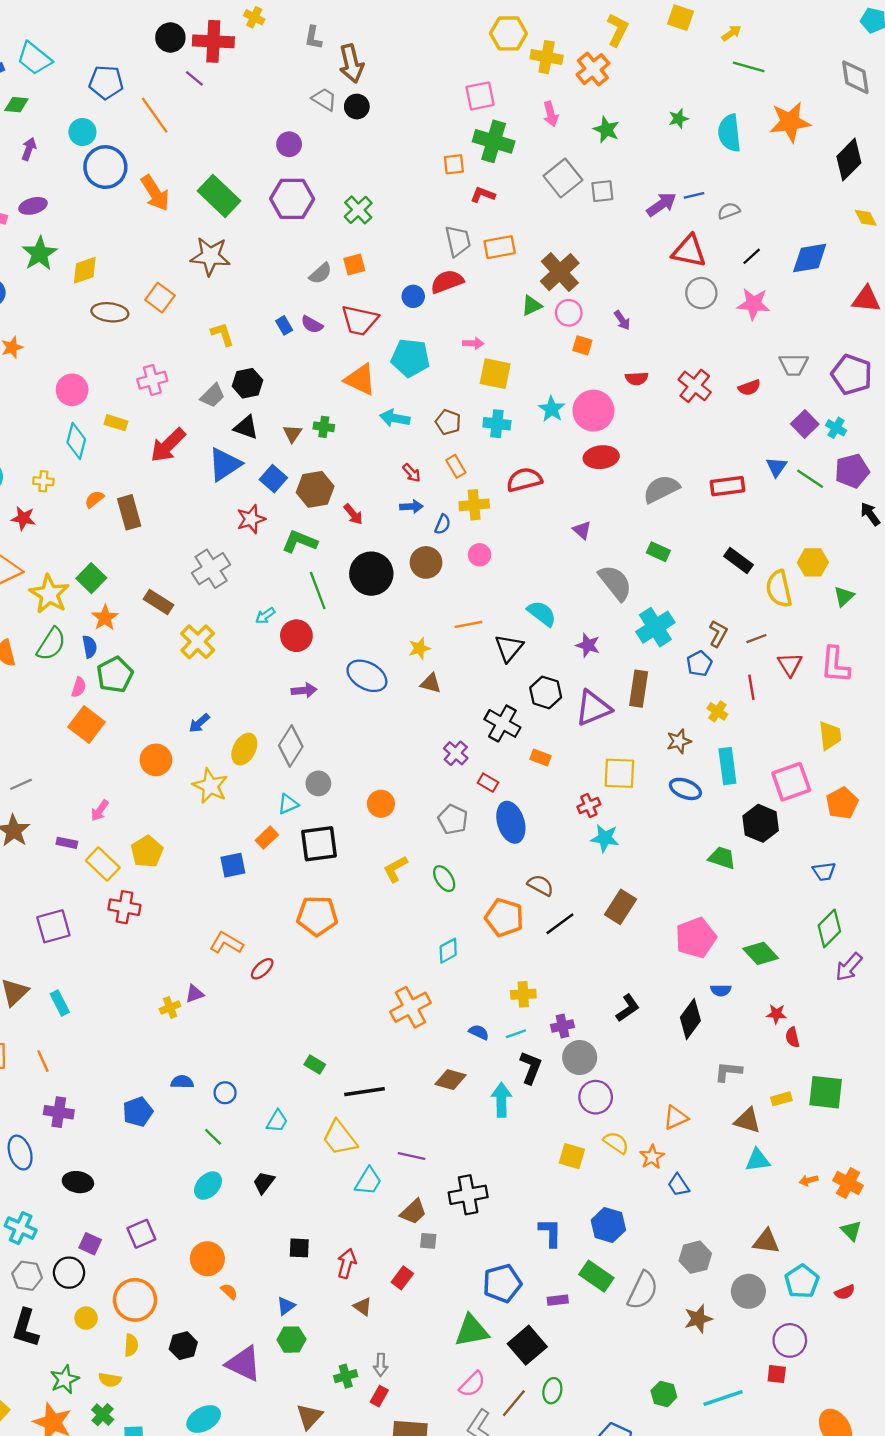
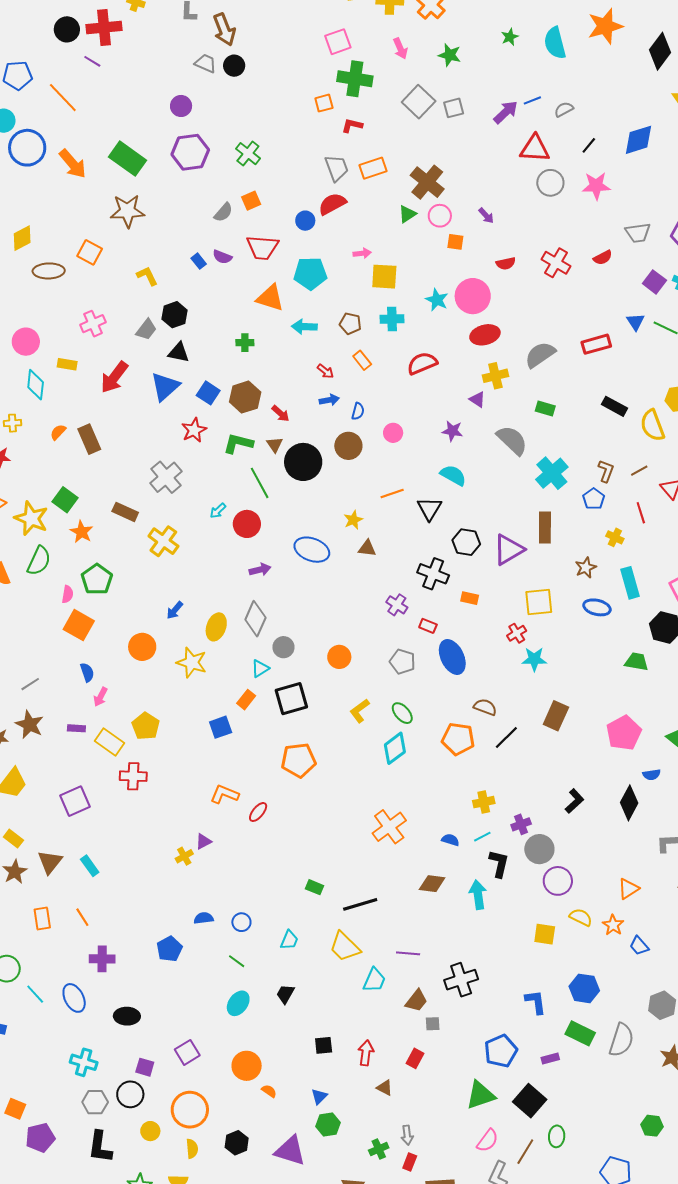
brown triangle: (292, 434) -> (275, 445), moved
yellow cross: (474, 505) -> (495, 376), moved
purple star: (588, 645) -> (452, 431), moved
blue semicircle: (90, 647) -> (87, 672), moved
cyan diamond: (448, 951) -> (395, 748), moved, size x1.4

